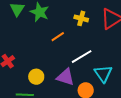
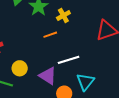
yellow cross: (81, 18) -> (63, 16), moved, turned 32

